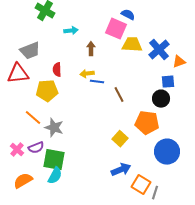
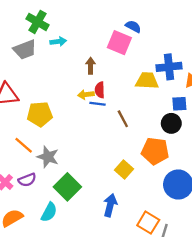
cyan arrow: (71, 31) -> (58, 42), moved
yellow trapezoid: (132, 45) -> (147, 81), moved
blue cross: (159, 50) -> (169, 67), turned 35
gray trapezoid: (30, 51) -> (25, 50), moved
red semicircle: (57, 70) -> (100, 90), moved
green square: (54, 160) -> (67, 187), moved, turned 35
blue arrow: (121, 170) -> (110, 205), moved, turned -54

